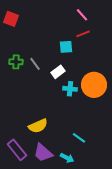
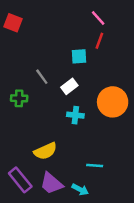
red line: (83, 34) -> (99, 41), turned -48
green cross: (16, 62) -> (19, 98), moved
cyan cross: (70, 89) -> (75, 115), moved
cyan line: (79, 138) -> (95, 165), turned -32

